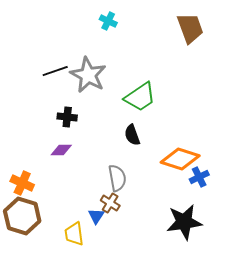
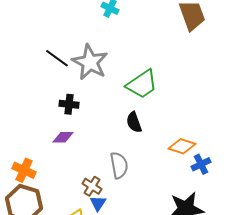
black line: (55, 71) -> (57, 58), turned 55
orange diamond: (180, 159) -> (182, 146), size x0.7
brown cross: (110, 203) -> (92, 186), moved

